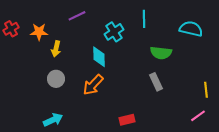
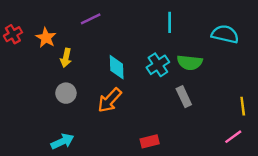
orange star: (39, 32) -> (46, 38), turned 30
cyan cross: (114, 32) -> (158, 65), moved

